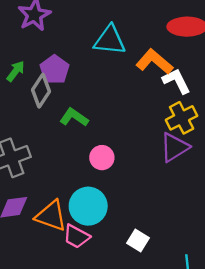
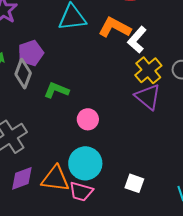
purple pentagon: (55, 70) -> (31, 53), turned 30
white L-shape: (176, 81) -> (137, 40), turned -100
purple triangle: (174, 147) -> (148, 97), turned -36

